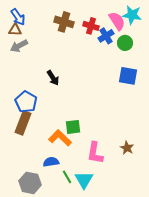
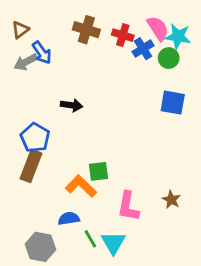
cyan star: (132, 15) -> (178, 36), moved
blue arrow: (18, 17) -> (42, 53), moved
brown triangle: (15, 30) -> (20, 30), moved, turned -40
black arrow: (53, 78) -> (71, 105), turned -49

